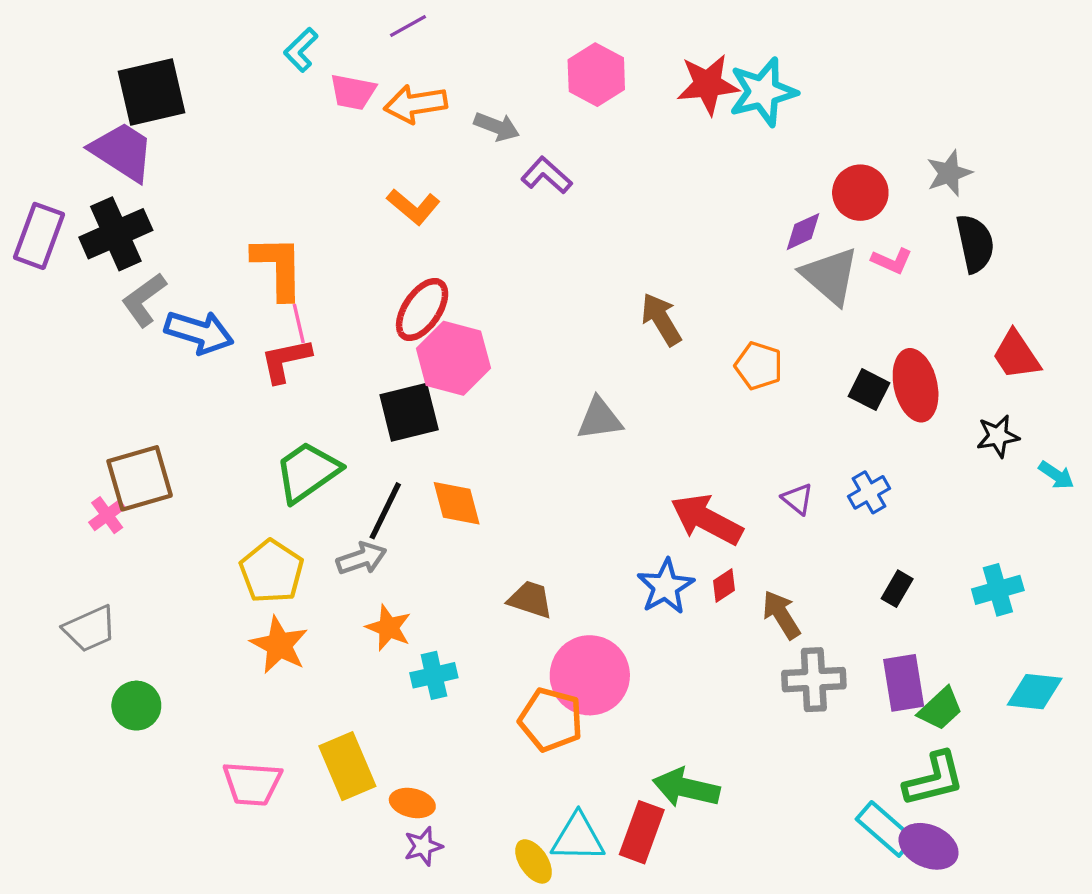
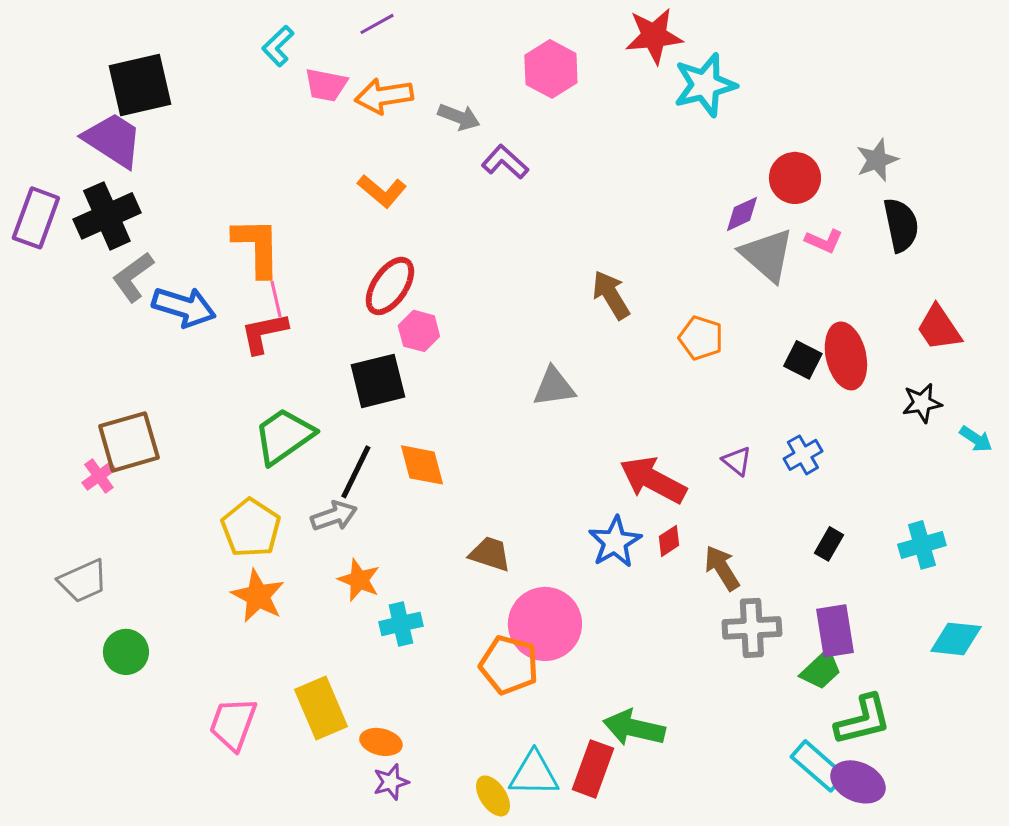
red star: (708, 84) -> (654, 36), moved
pink hexagon: (453, 358) -> (419, 331), size x0.6
green trapezoid: (940, 709) -> (821, 670), moved
pink trapezoid: (252, 784) -> (233, 724), turned 106

